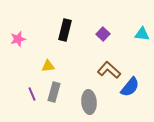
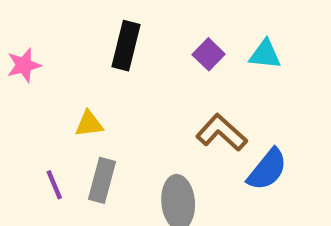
cyan triangle: (142, 34) -> (265, 54), moved

